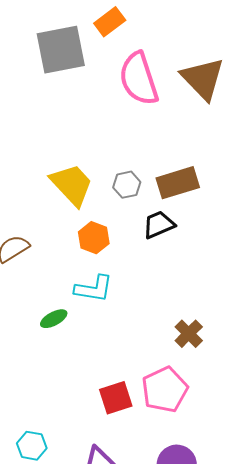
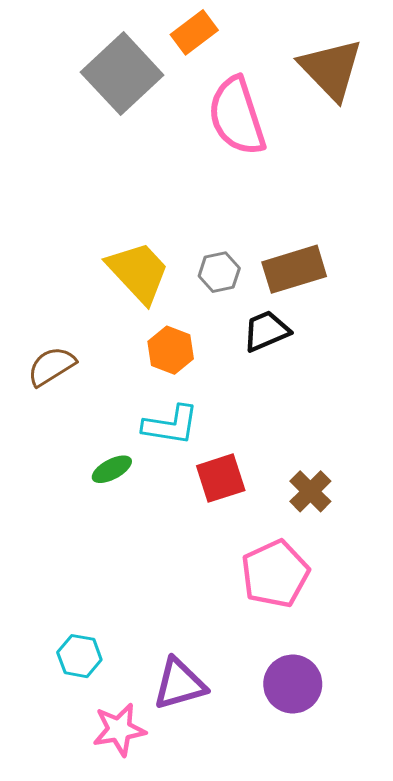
gray square: (61, 50) -> (122, 74), turned -32
brown triangle: (203, 79) -> (331, 69), moved
red square: (116, 398) -> (221, 478), moved

